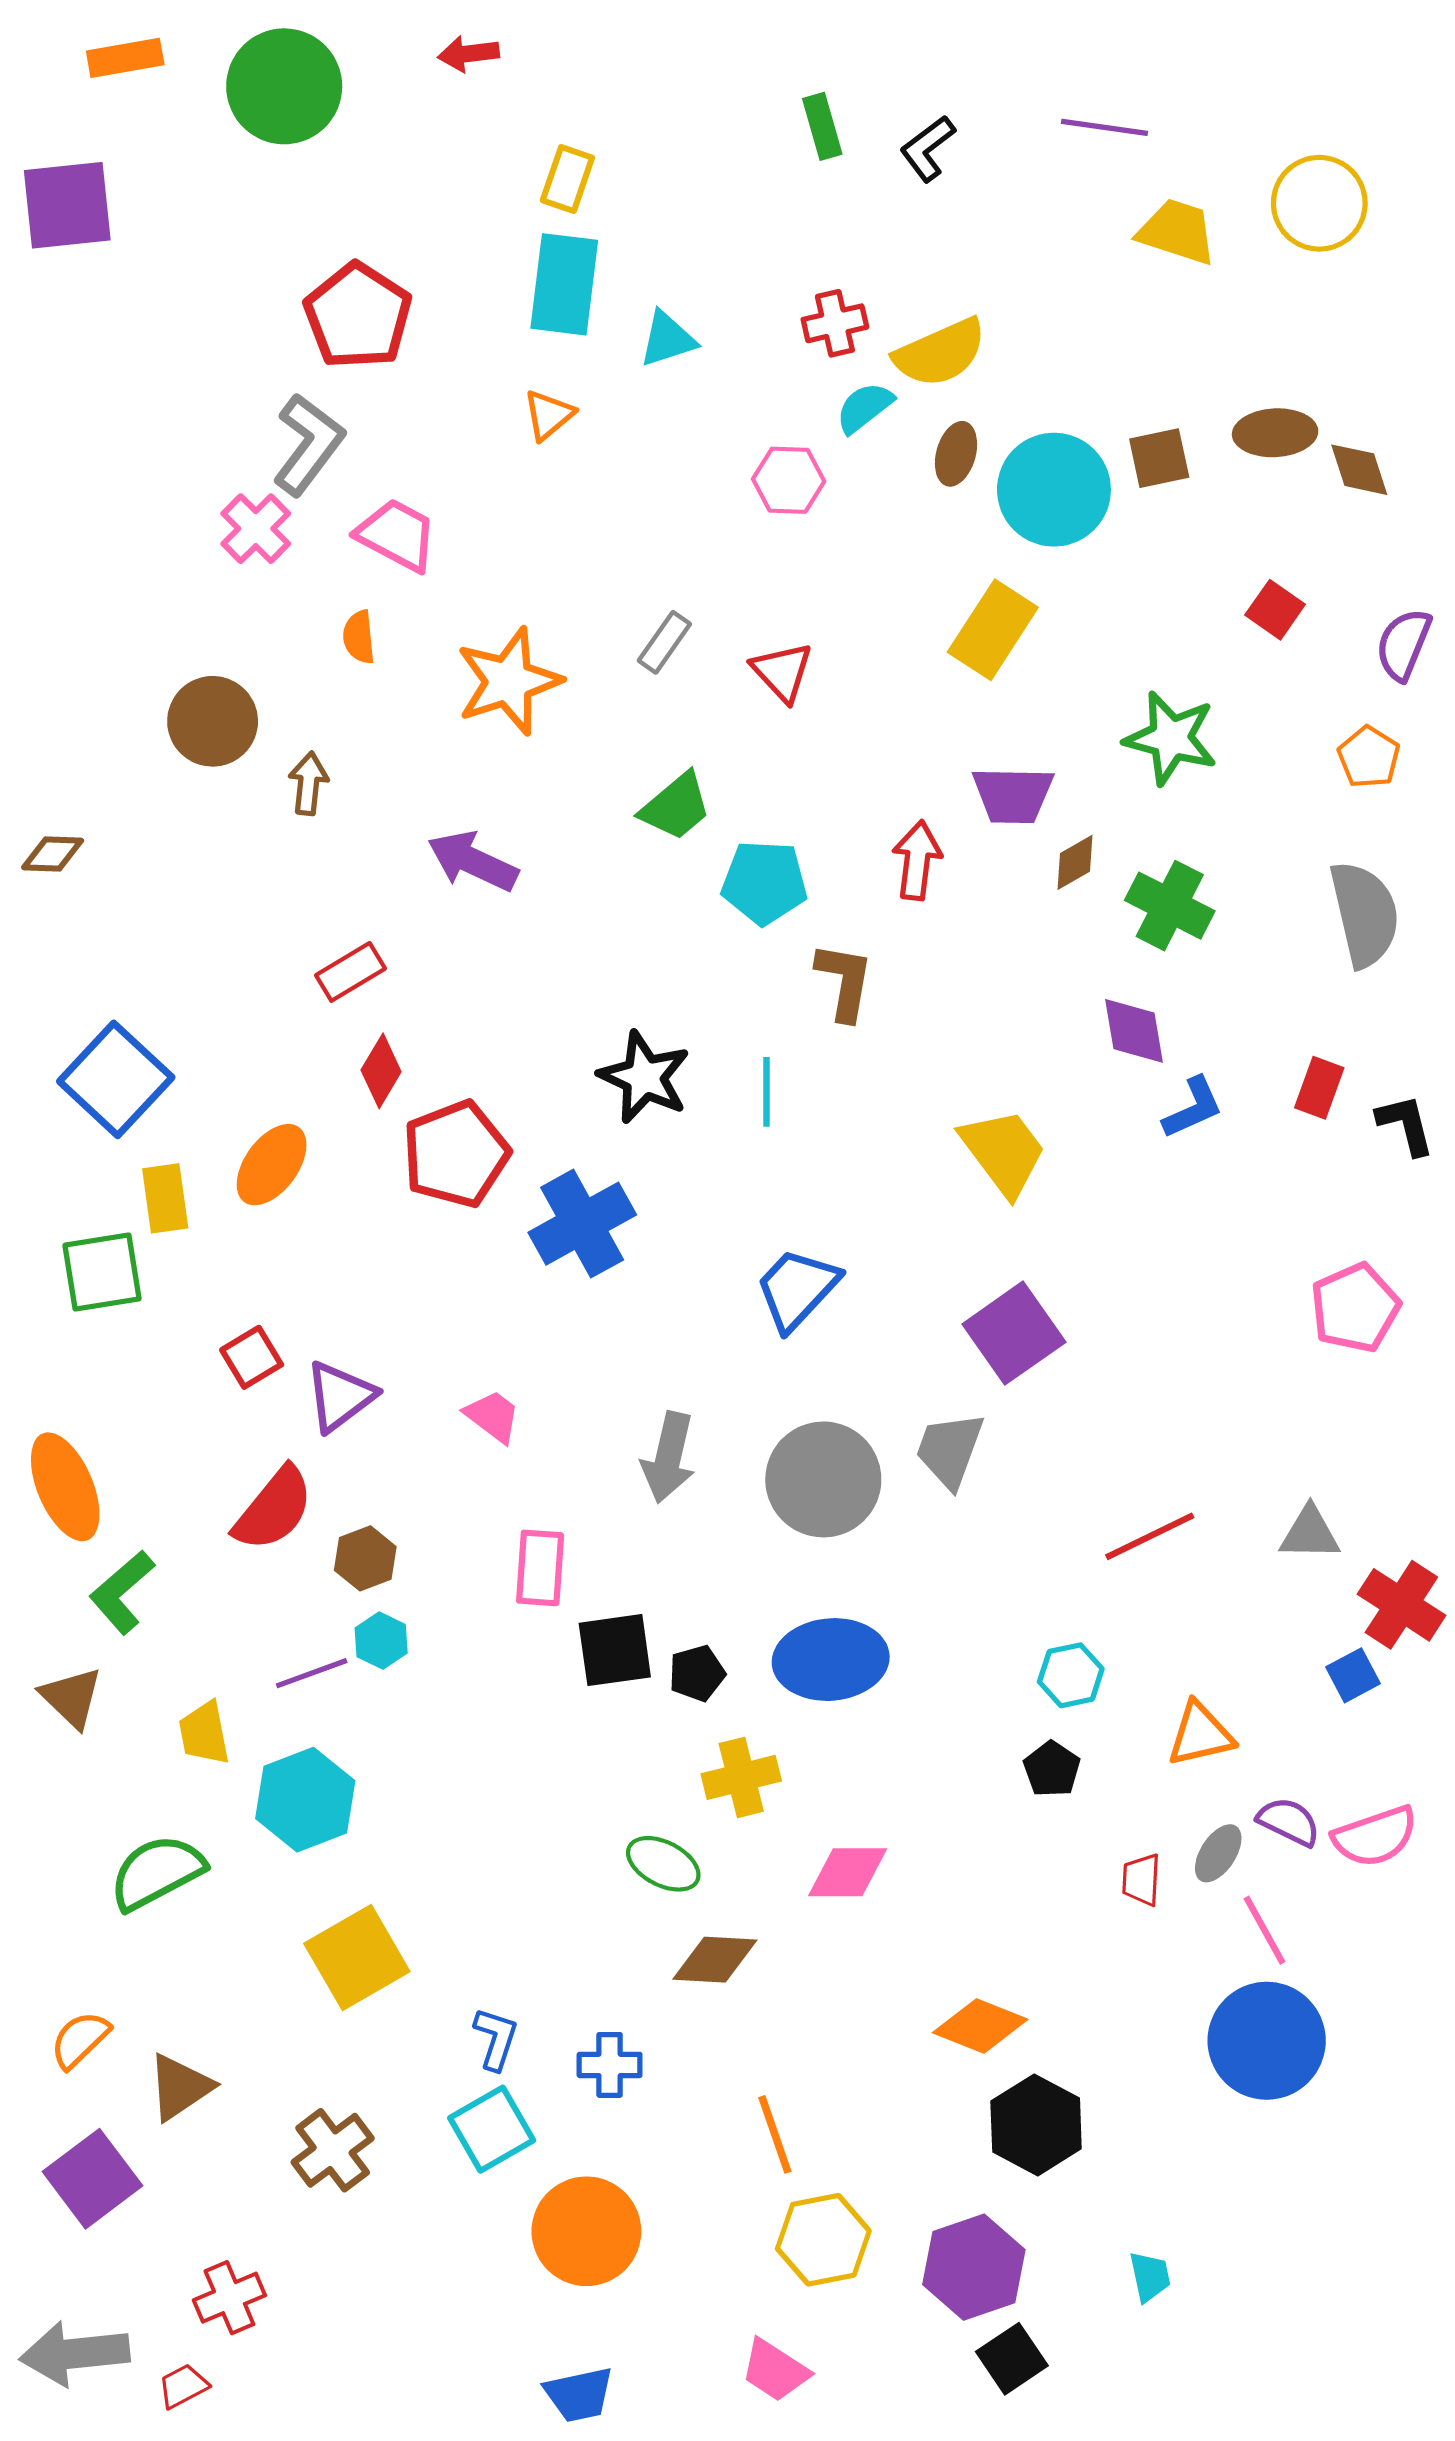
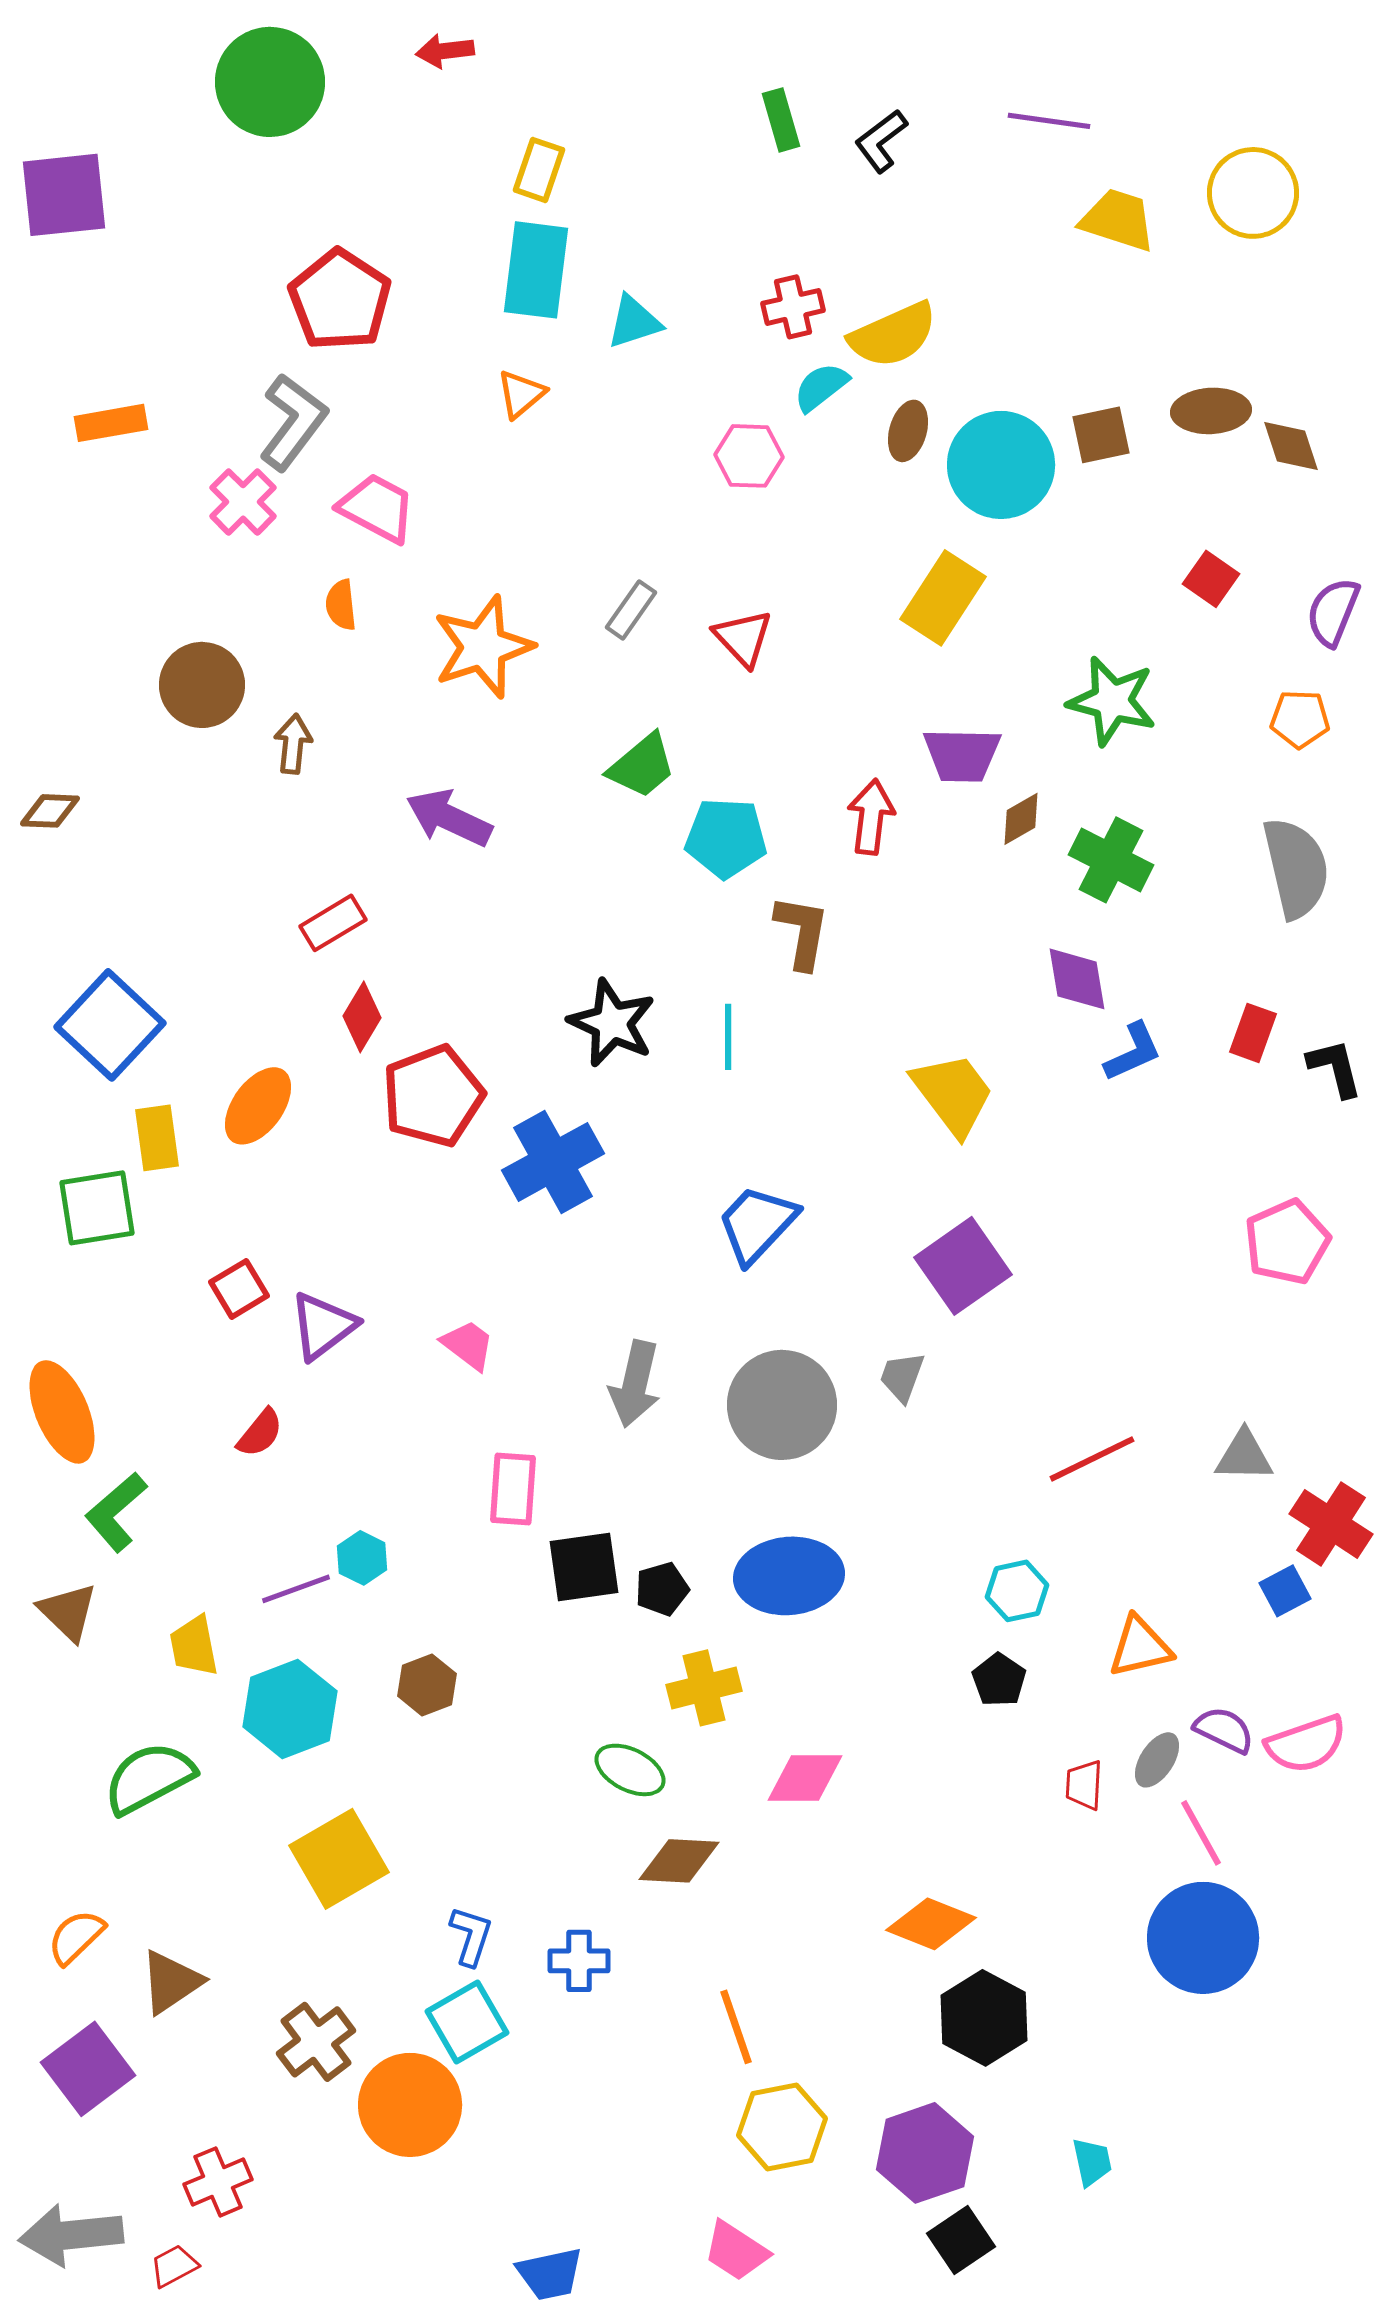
orange rectangle: (125, 58) -> (111, 423), moved
orange pentagon: (1369, 757) -> (1300, 719), turned -30
gray trapezoid: (950, 1450) -> (902, 1377), size x0.7
red semicircle: (274, 1509) -> (260, 1433), size x0.6
brown hexagon: (365, 1558) -> (427, 1685), moved
orange circle: (586, 2231) -> (410, 2105), moved

